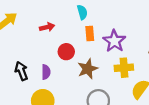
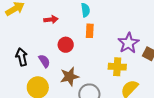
purple star: (114, 41) -> (128, 43), moved
brown star: (88, 69) -> (69, 76), moved
purple semicircle: (46, 72) -> (44, 61), turned -40

